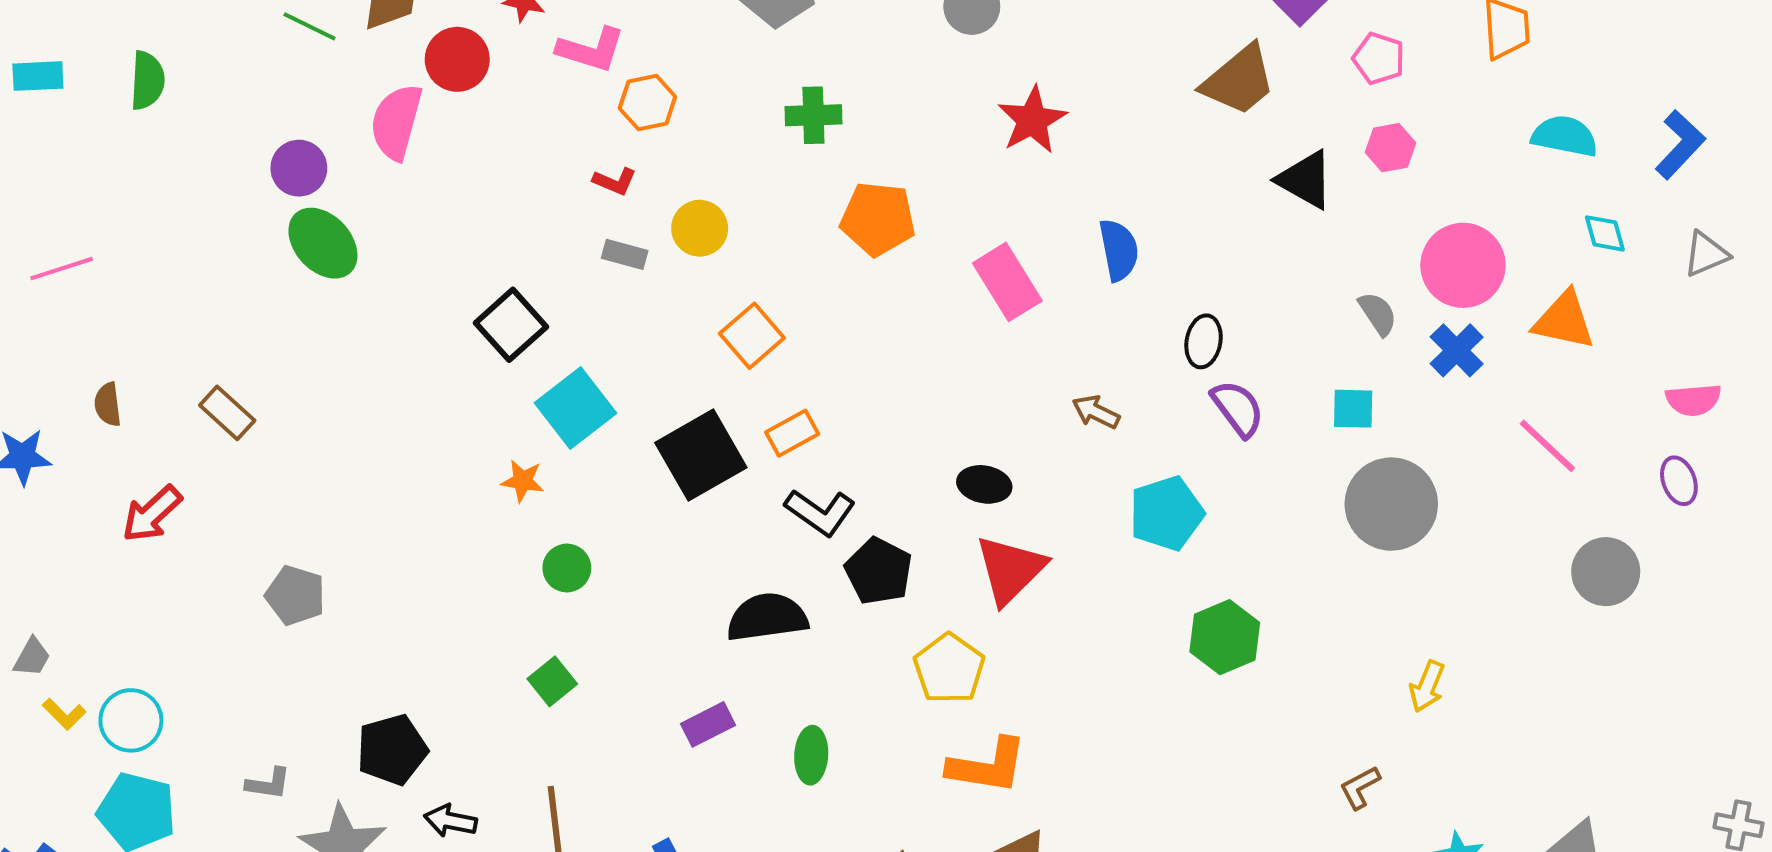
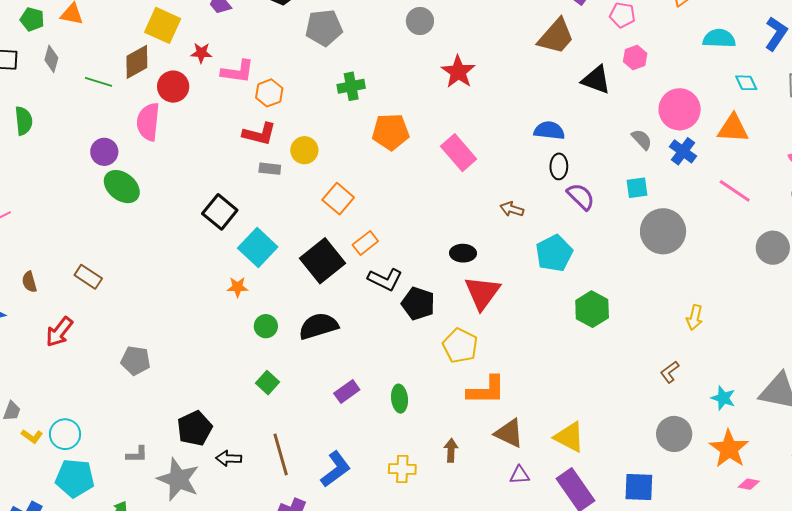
red L-shape: (615, 181) -> (259, 134), size x1.6
blue semicircle: (1119, 250) -> (549, 131), moved, turned -64
black semicircle: (767, 617) -> (318, 326), moved

